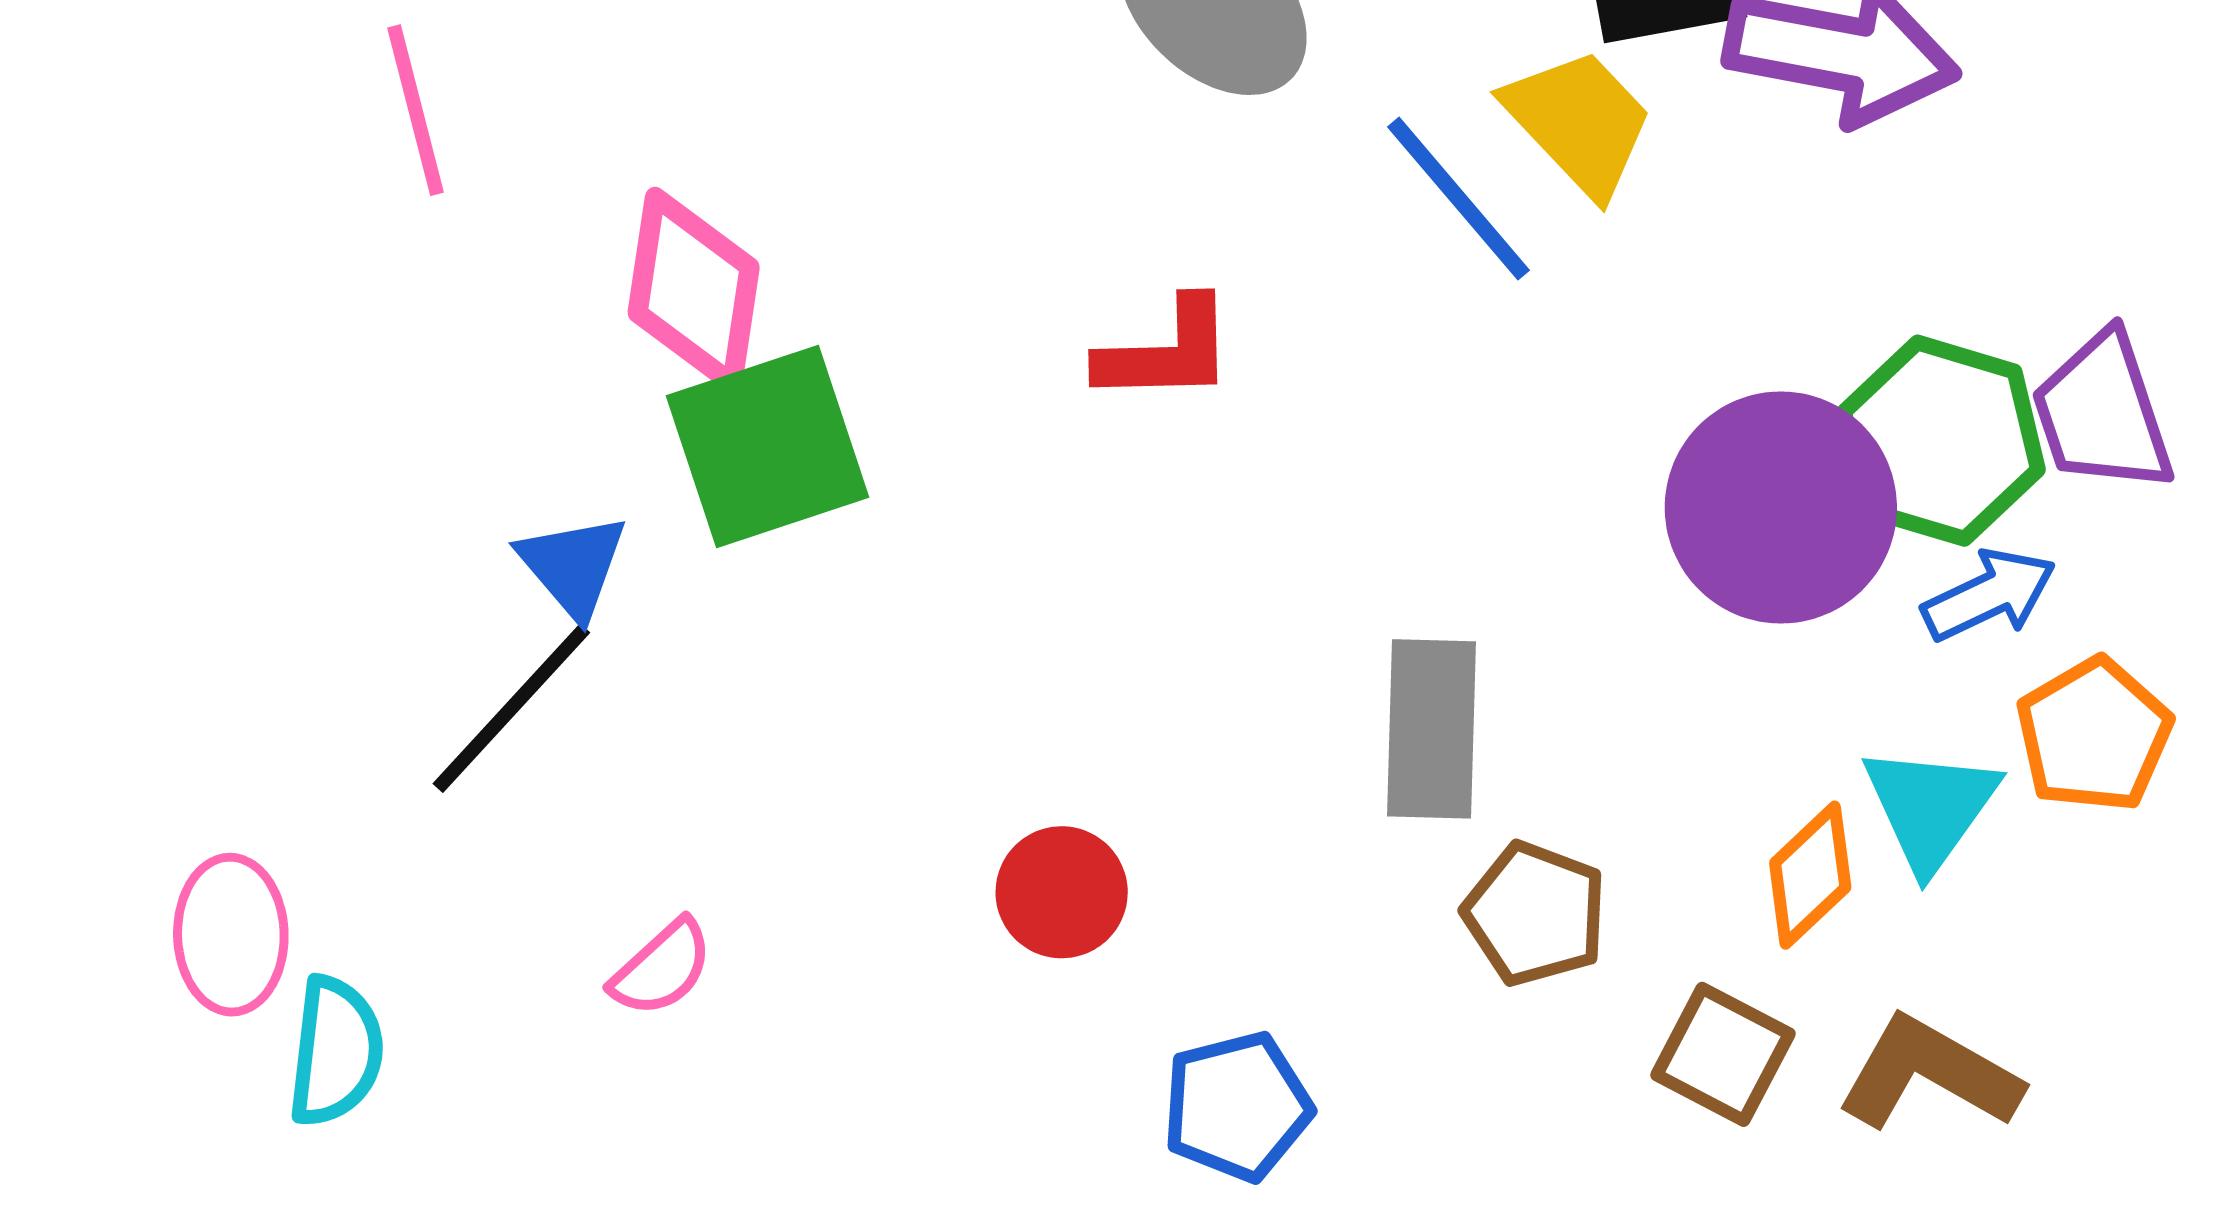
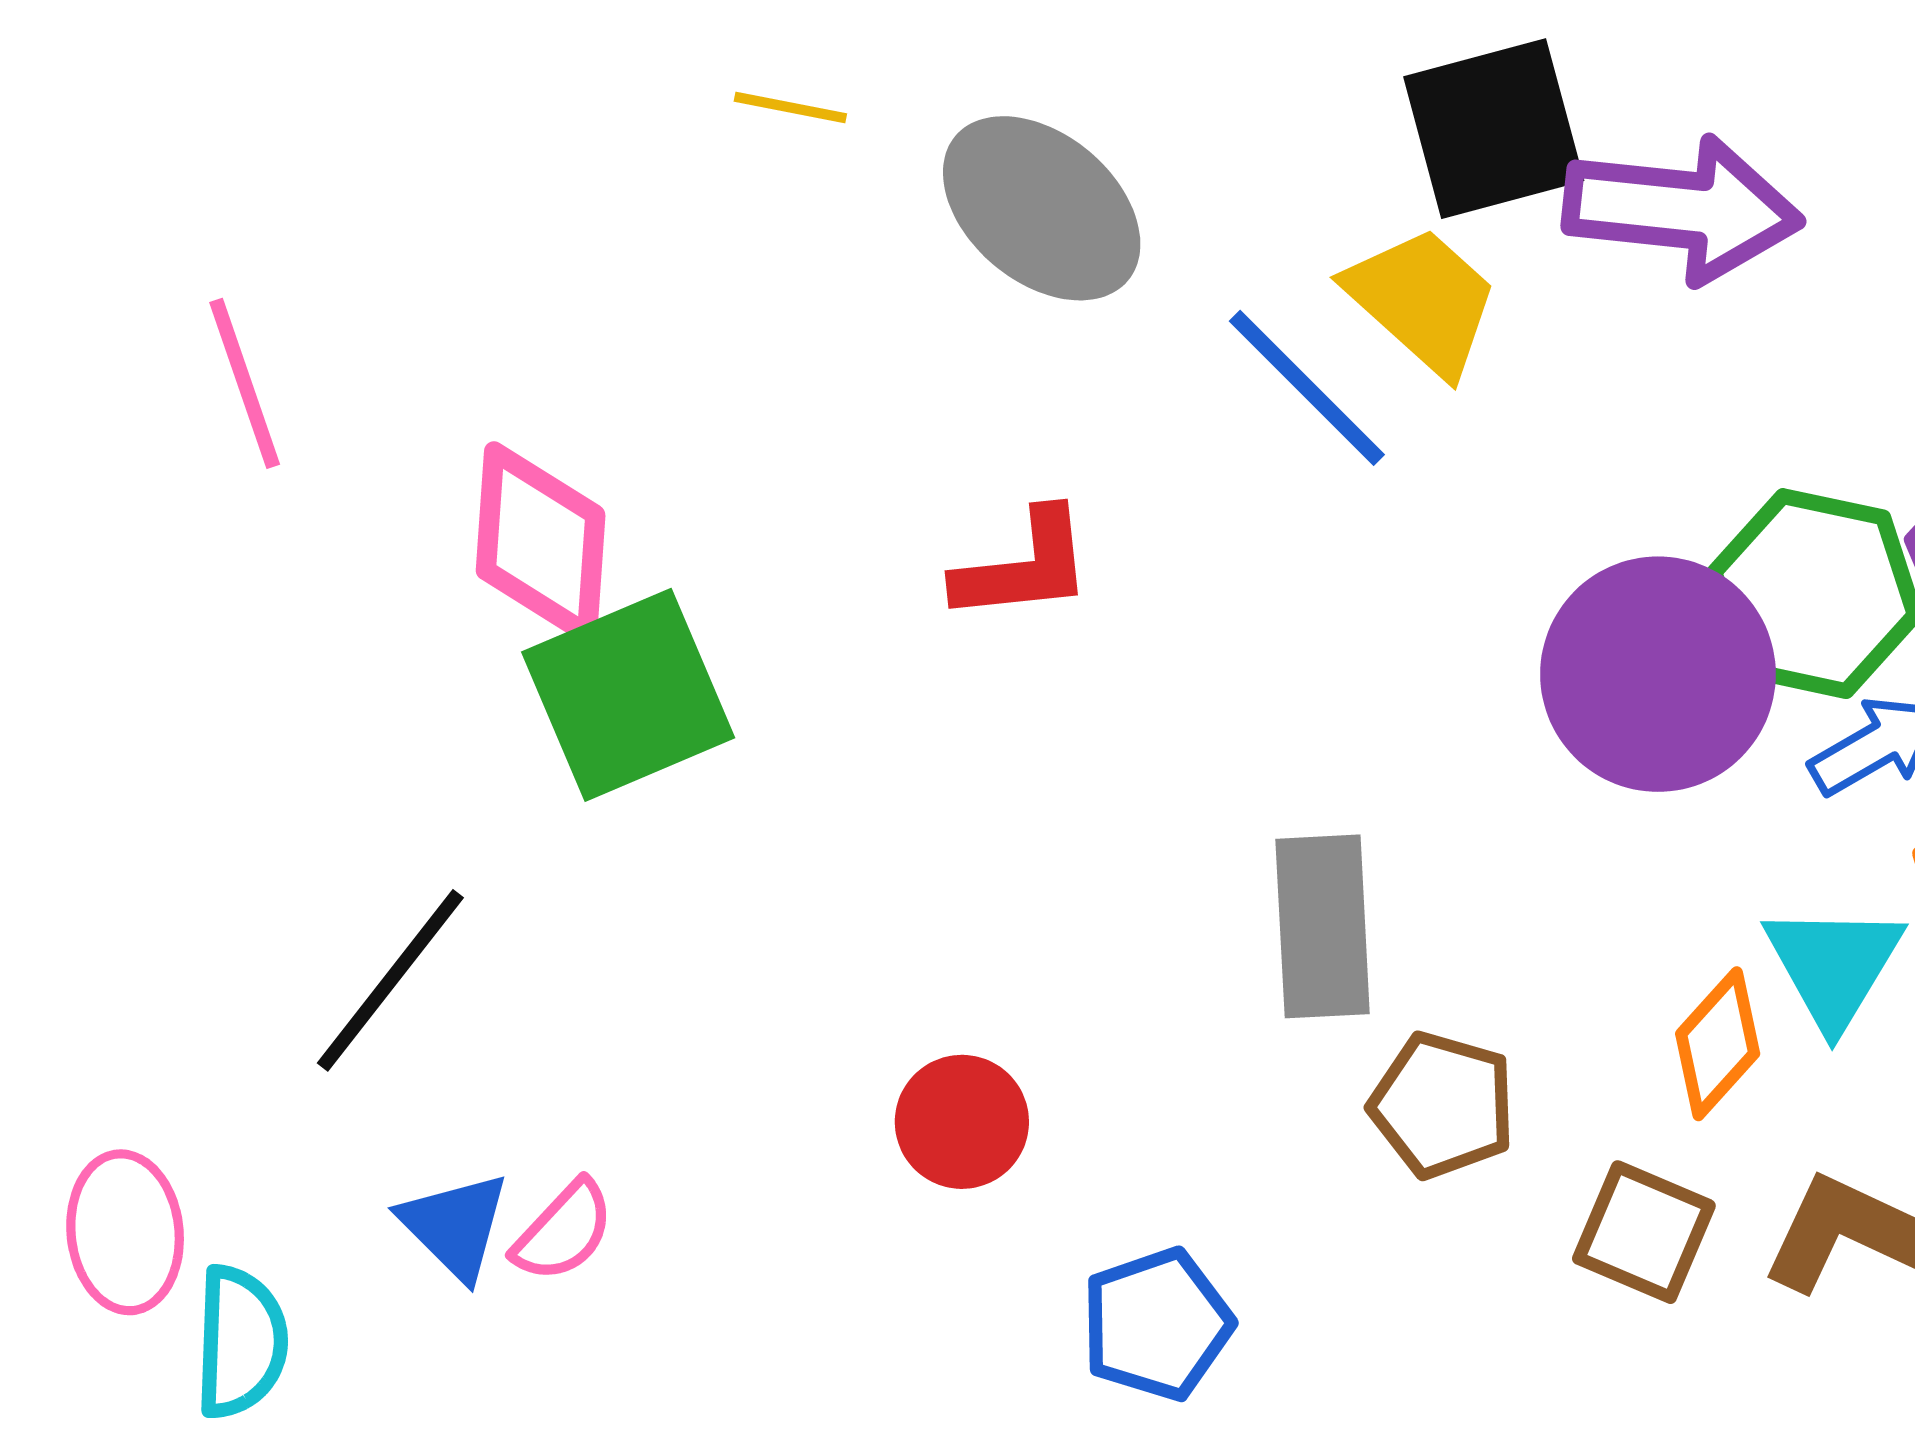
blue triangle: (573, 566) -> (455, 1226), moved

